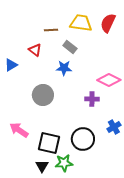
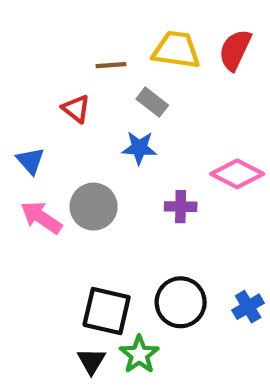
blue triangle: (11, 65) -> (30, 161), moved, turned -40
purple cross: (92, 99) -> (181, 207), moved
blue cross: (114, 127) -> (248, 307), moved
pink arrow: (19, 130) -> (41, 217), moved
green star: (64, 163) -> (139, 355), turned -30

